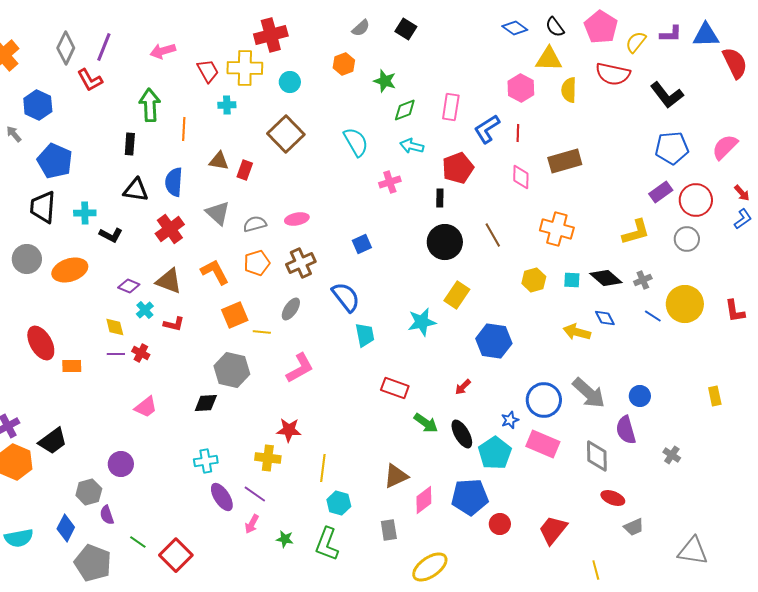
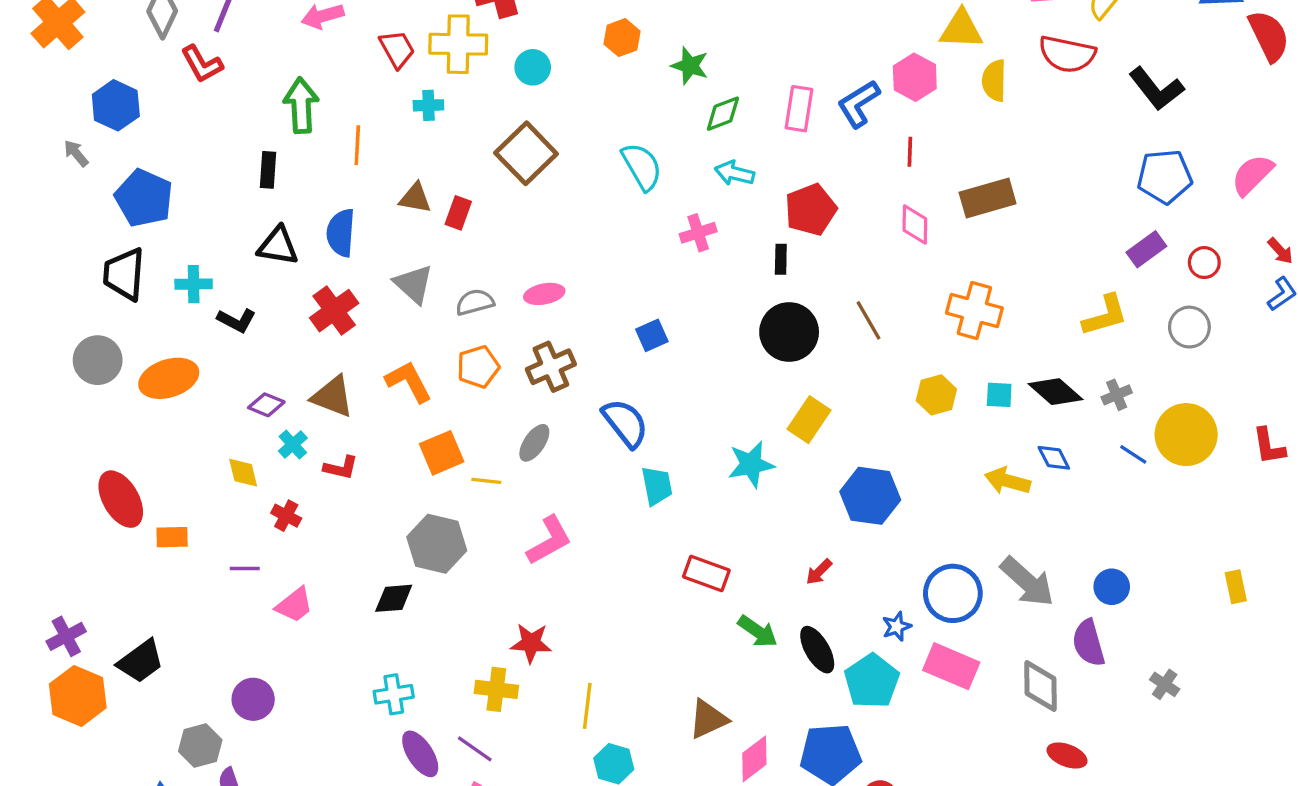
blue L-shape: (487, 129) -> (859, 104), moved
red circle: (696, 200) -> (1204, 263), size x0.6
purple line: (116, 354) -> (245, 569), moved

